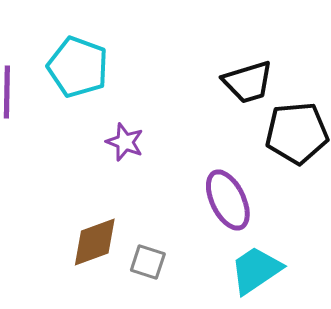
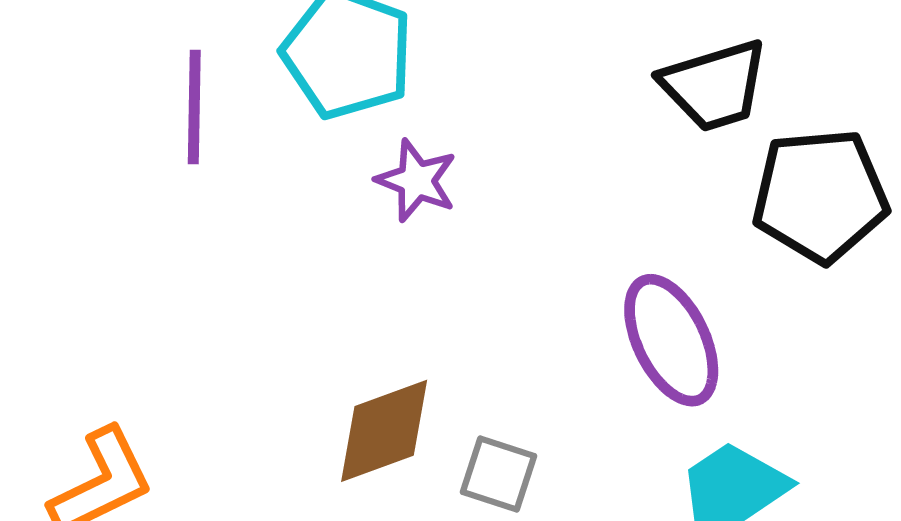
purple star: (125, 142) -> (417, 180), moved

